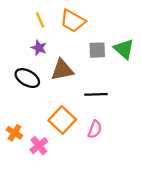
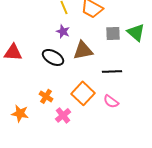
pink semicircle: (95, 129) -> (111, 101), turned 105
orange cross: (14, 133) -> (46, 96), moved

